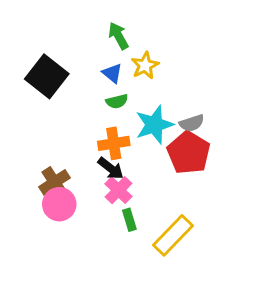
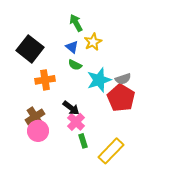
green semicircle: (117, 101) -> (75, 65), turned 40
orange cross: (114, 143) -> (45, 80), moved

